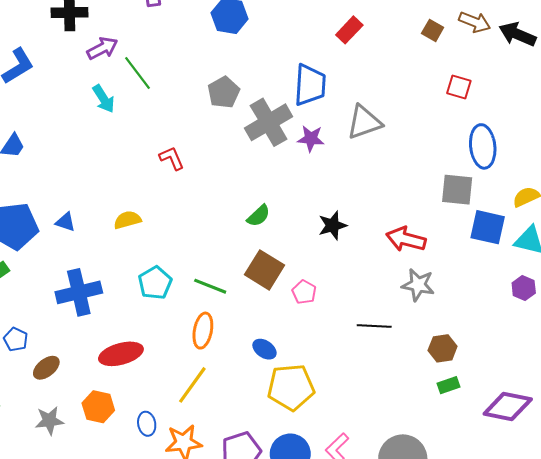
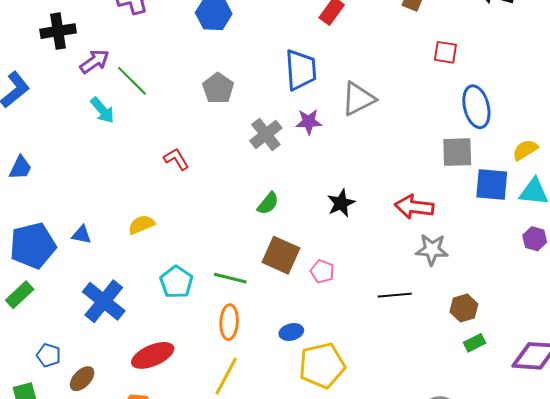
gray cross: (269, 122) -> (266, 134), moved, size x0.7
blue cross: (79, 292) -> (104, 301), turned -30
blue ellipse: (264, 349) -> (291, 332), turned -40

